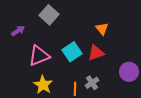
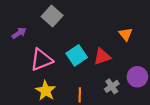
orange triangle: (102, 29) -> (126, 34), moved
gray cross: (92, 83) -> (112, 86), moved

